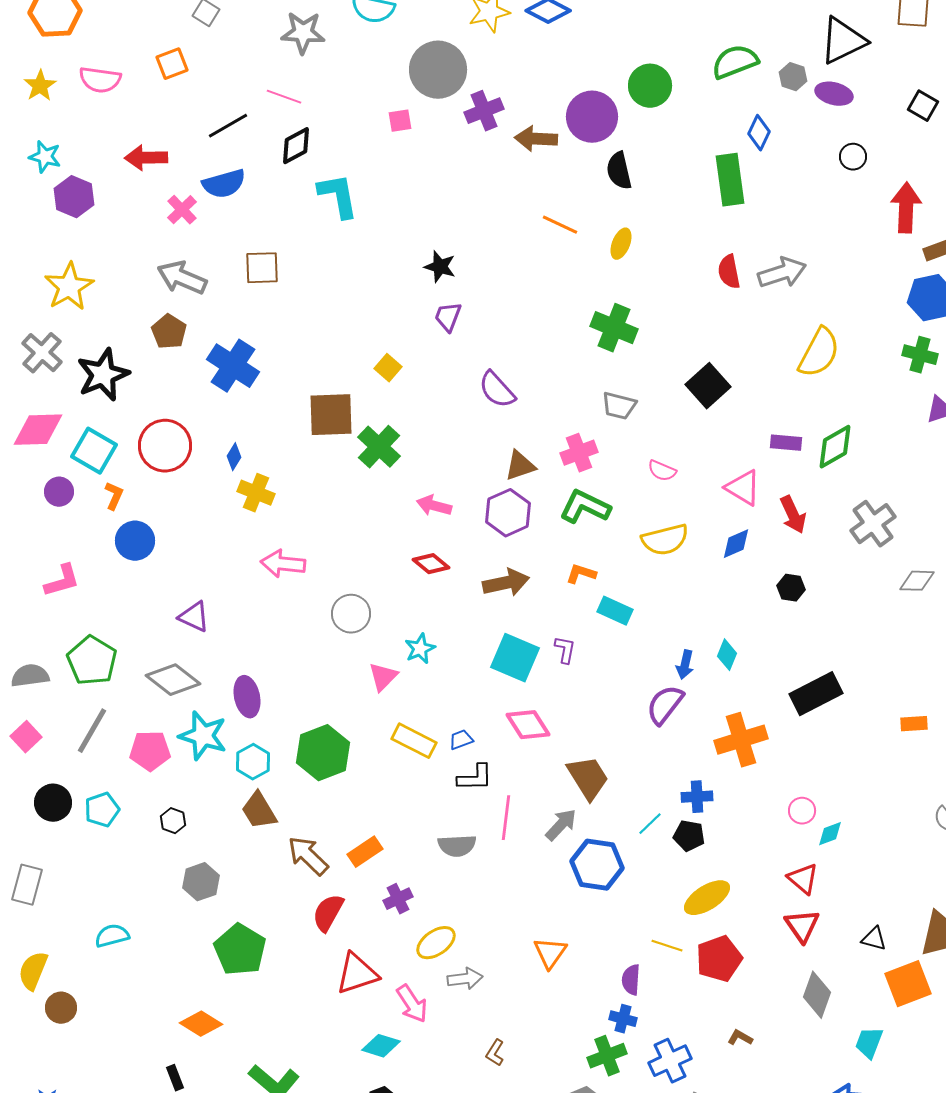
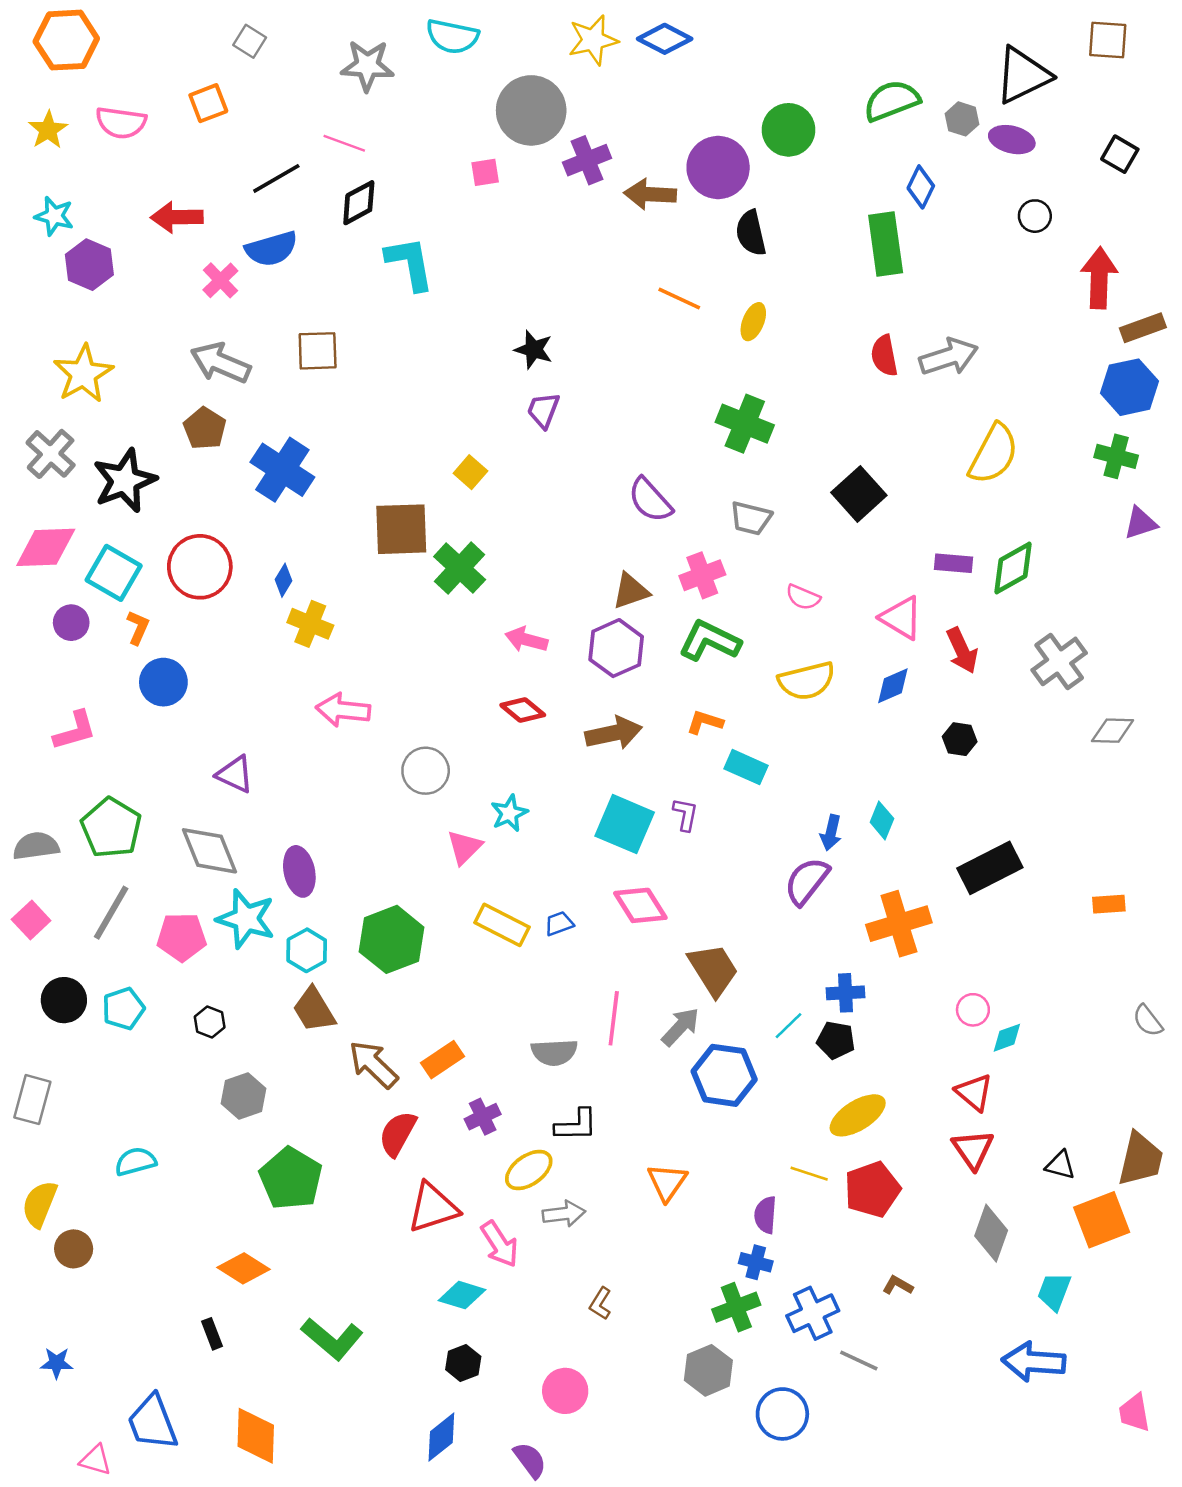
purple semicircle: (497, 390) -> (650, 500), moved
gray diamond: (173, 680) -> (210, 851), turned 30
black L-shape: (475, 778) -> (576, 1125), moved

